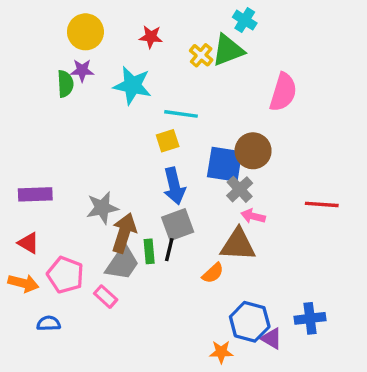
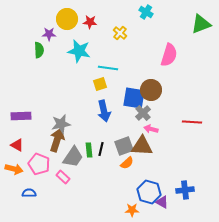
yellow circle: (85, 32) -> (67, 19), moved
green triangle: (228, 50) -> (201, 24), moved
purple star: (82, 70) -> (49, 34), moved
gray square: (178, 225) -> (124, 146), moved
brown arrow: (124, 233) -> (57, 140), moved

